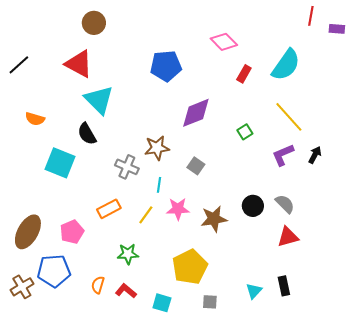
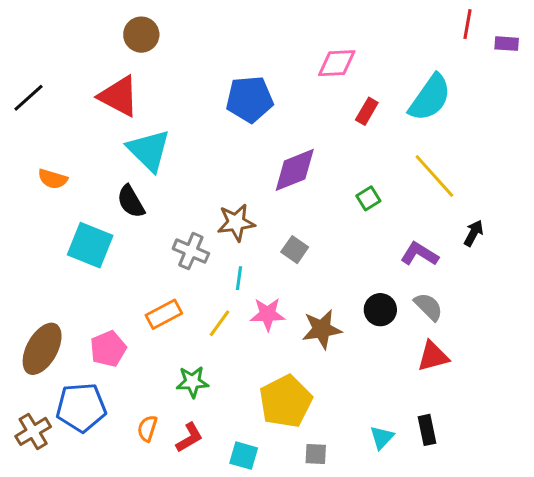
pink diamond: (224, 42) -> (337, 63), turned -48
purple L-shape: (283, 155) -> (419, 254), moved, turned 55
red L-shape: (126, 291) -> (189, 437), turned 110

